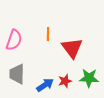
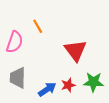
orange line: (48, 34) -> (38, 26), moved, turned -32

